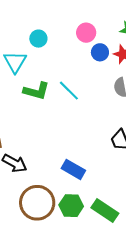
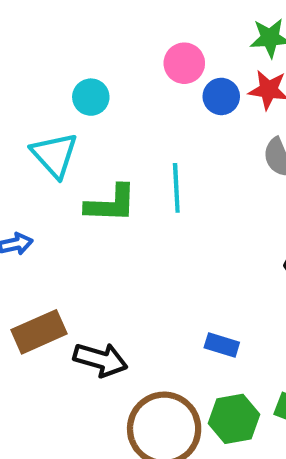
cyan line: (69, 91) -> (176, 188), turned 55
blue rectangle: (73, 169) -> (222, 345), size x0.7

